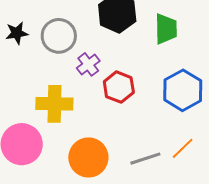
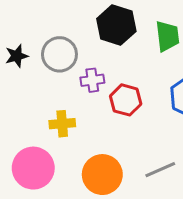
purple cross: (88, 64) -> (92, 80), turned 35
yellow cross: (54, 104) -> (62, 124), size x0.7

